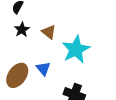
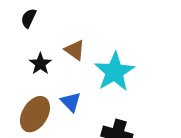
black star: (22, 30) -> (40, 64), moved

